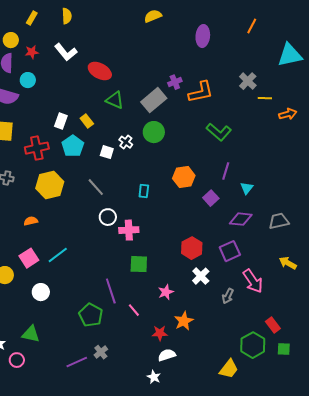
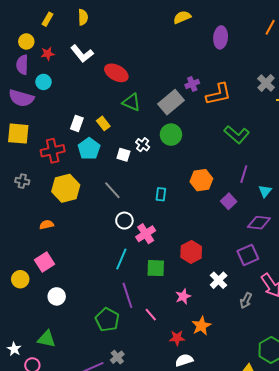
yellow semicircle: (153, 16) -> (182, 17), moved
pink cross: (129, 230) -> (146, 234), turned -30
red hexagon: (192, 248) -> (191, 252), moved
cyan line: (58, 255) -> (121, 259), moved, turned -30

